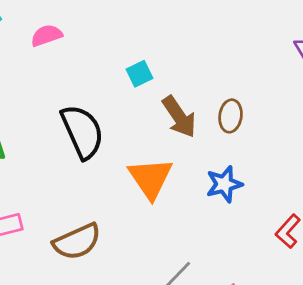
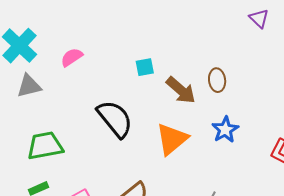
cyan square: (140, 74) -> (145, 67), turned 30
orange triangle: (150, 178) -> (172, 139), turned 39

